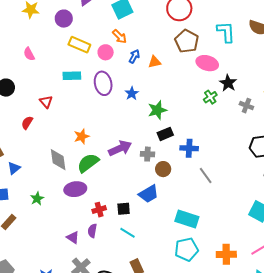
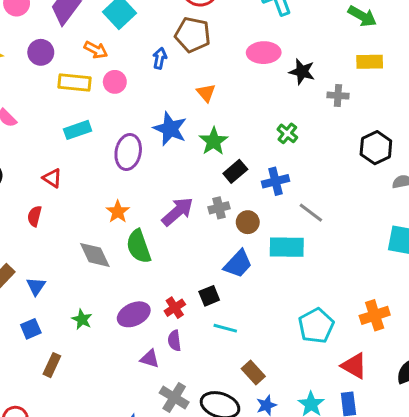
orange arrow: (119, 36) -> (96, 50), moved
brown pentagon: (187, 41) -> (193, 35), moved
blue arrow: (134, 56) -> (160, 58), moved
orange triangle: (155, 62) -> (206, 93), moved, turned -40
purple ellipse: (103, 83) -> (128, 152), moved, turned 40
blue star: (132, 93) -> (170, 129), size x1.6
green cross: (210, 97) -> (287, 133), moved
green semicircle: (88, 163) -> (139, 246), turned -55
purple ellipse: (75, 189) -> (134, 314), moved
cyan rectangle: (187, 219) -> (287, 247), moved

